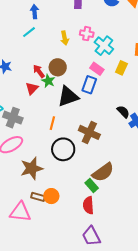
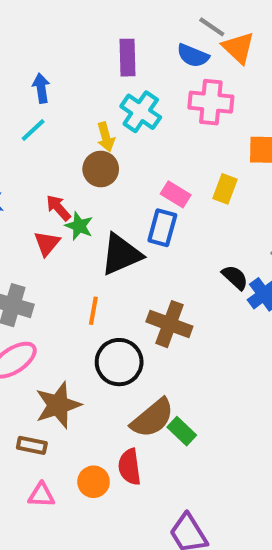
pink cross: (87, 34) -> (211, 102), moved, size x1.5
cyan cross: (104, 46) -> (141, 112), moved
brown circle: (58, 67) -> (101, 169), moved
brown semicircle: (103, 172) -> (152, 418), moved
orange circle: (51, 196) -> (94, 482), moved
brown rectangle: (38, 197) -> (32, 445), moved
red semicircle: (88, 205) -> (130, 467), moved
pink triangle: (20, 212) -> (41, 495), size x0.6

